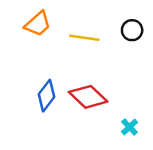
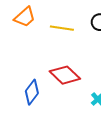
blue diamond: (47, 96) -> (32, 92), moved

